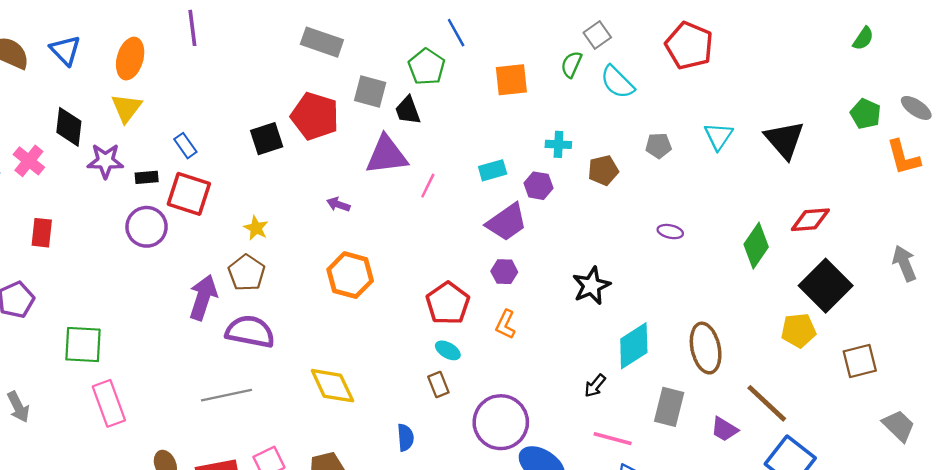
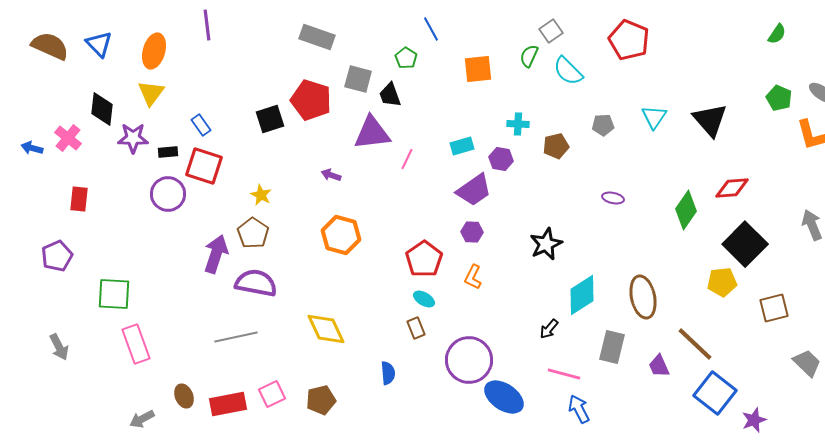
green pentagon: (427, 67) -> (406, 58), size x0.7
purple trapezoid: (724, 429) -> (659, 366), turned 35

